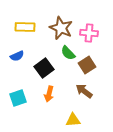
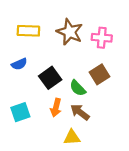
green semicircle: (68, 53) -> (78, 88), moved
brown arrow: (84, 91) -> (80, 112), moved
yellow triangle: (73, 120) -> (72, 137), moved

